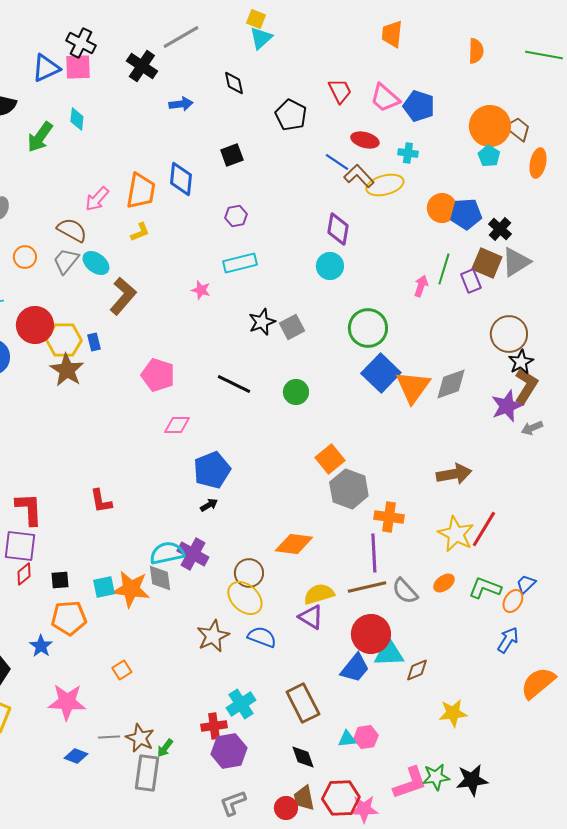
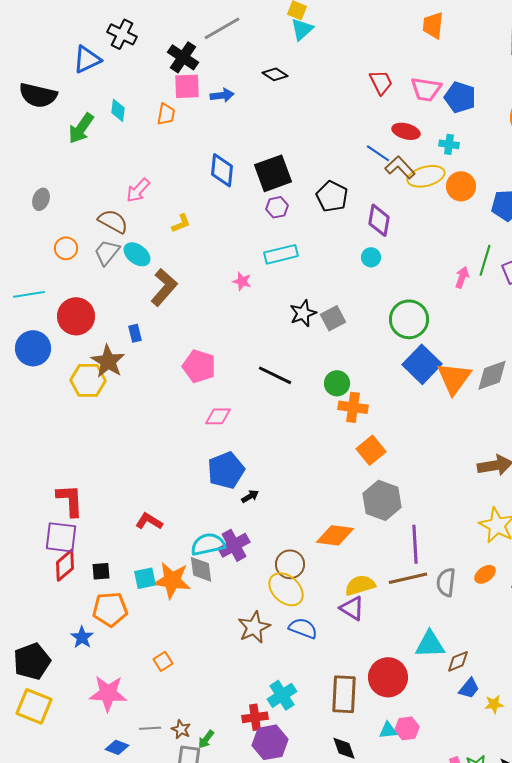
pink square: (78, 67) -> (187, 86), moved
black diamond: (234, 83) -> (275, 74), turned -45
pink trapezoid: (385, 98) -> (426, 89), turned -32
black pentagon: (291, 115) -> (332, 196), moved
black square: (232, 155) -> (273, 173), moved, size x1.6
orange trapezoid: (141, 191) -> (166, 114), moved, size x0.6
orange circle: (442, 208) -> (461, 186), moved
cyan circle: (330, 266) -> (371, 257), size x0.7
yellow hexagon: (64, 340) -> (88, 380), moved
blue pentagon: (212, 470) -> (226, 470), moved
gray hexagon: (349, 489) -> (382, 500), moved
red L-shape: (101, 501) -> (149, 521), moved, turned 132
orange cross: (389, 517) -> (353, 407), moved
purple cross: (193, 554) -> (234, 545), turned 32
red diamond: (24, 574) -> (65, 565), size x1.4
gray semicircle: (405, 591) -> (446, 582), turned 48
red circle: (371, 634) -> (388, 677), moved
blue trapezoid: (355, 668) -> (469, 688), moved, size x0.7
brown rectangle: (303, 703) -> (344, 694), turned 30
yellow star: (453, 713) -> (494, 704), size x0.7
brown star: (140, 738) -> (181, 729), size x0.7

